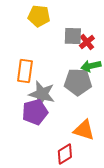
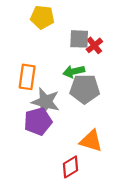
green arrow: (91, 66) -> (74, 71), moved

